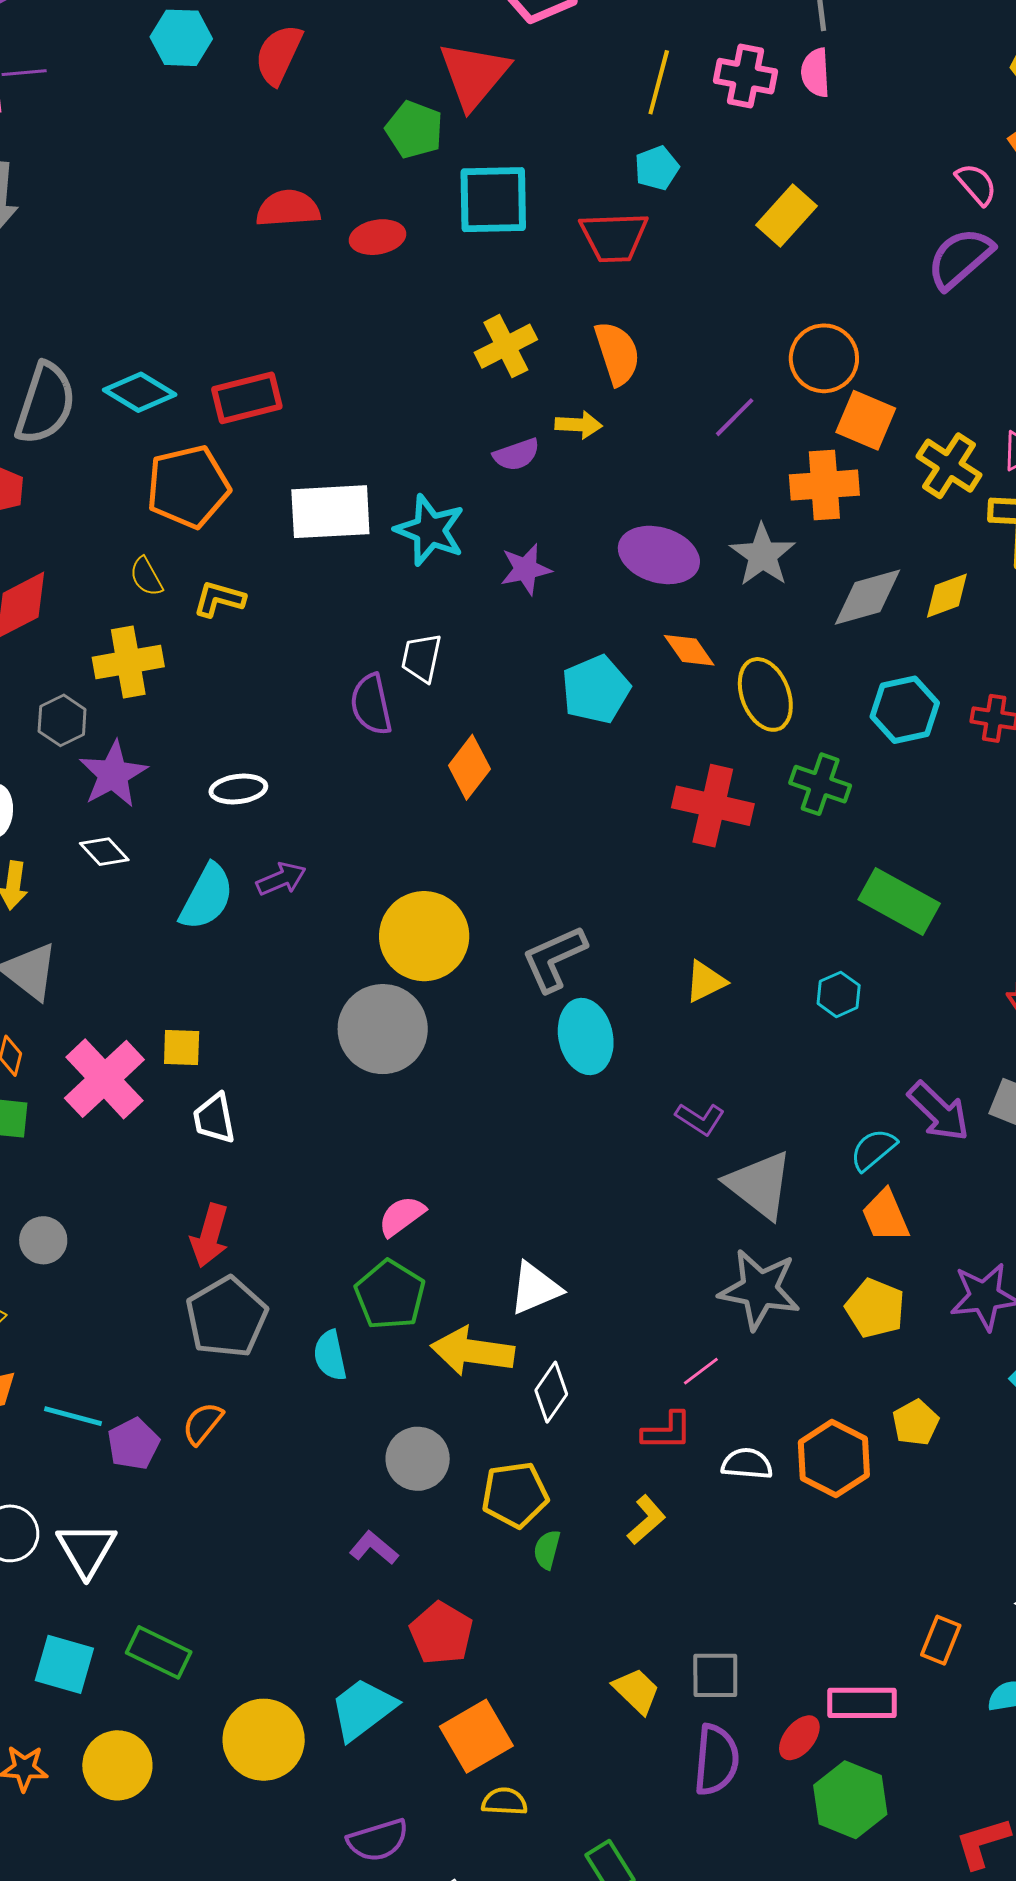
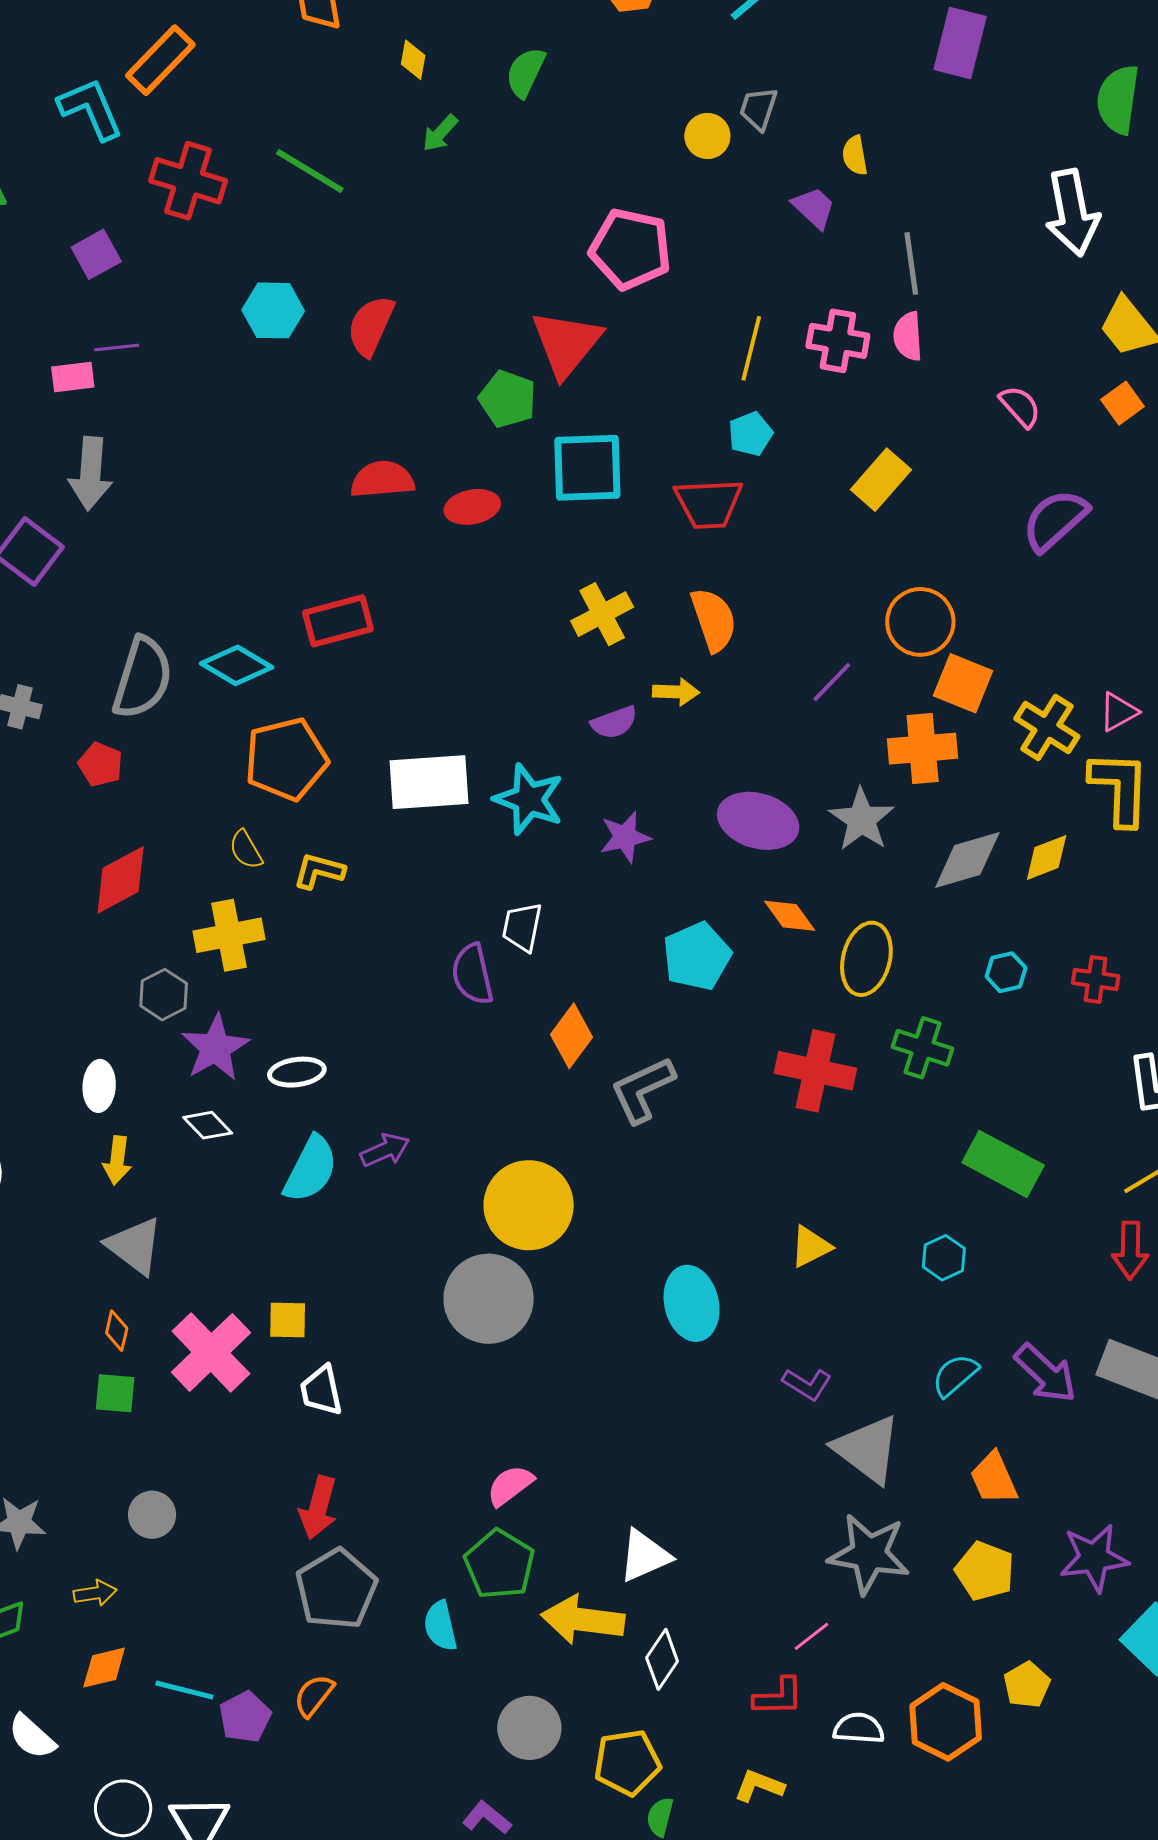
pink semicircle: (976, 184) -> (1020, 406), moved
red rectangle: (247, 398) -> (338, 621), moved
yellow ellipse: (765, 694) -> (866, 959), turned 36
cyan hexagon: (905, 710) -> (1006, 972), size x0.6
white ellipse: (238, 789) -> (297, 1072), moved
gray L-shape: (554, 958) -> (643, 1090), moved
cyan semicircle: (873, 1150) -> (955, 1375), moved
yellow L-shape: (646, 1520) -> (759, 1786), turned -117

